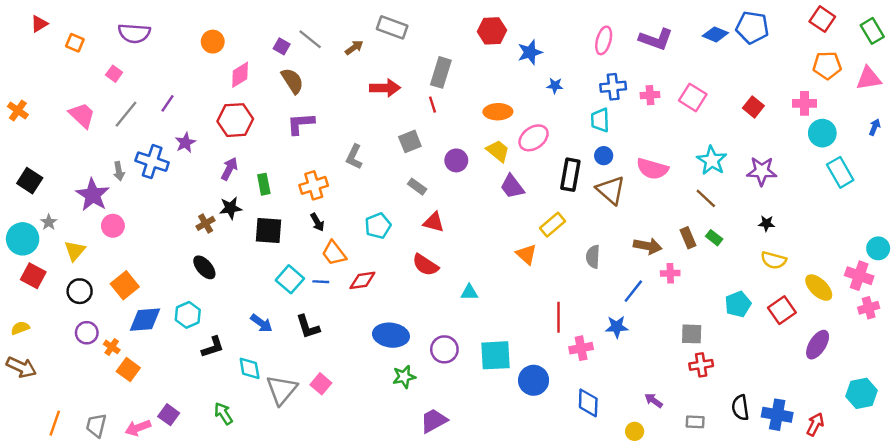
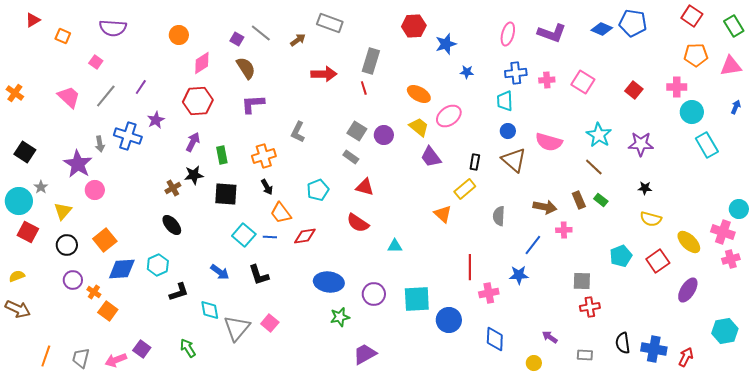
orange ellipse: (498, 112) -> (419, 94), turned 30
gray square: (410, 141) -> (357, 131), moved, turned -36
black rectangle: (570, 175) -> (475, 162), moved, size x0.6

